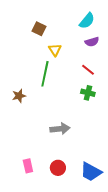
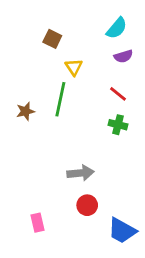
brown star: (19, 96) -> (25, 111), moved
red circle: (58, 168) -> (87, 205), moved

